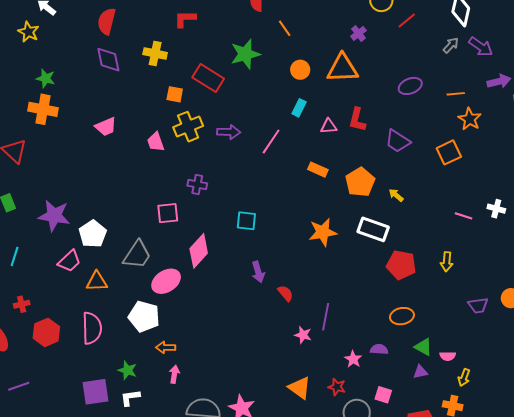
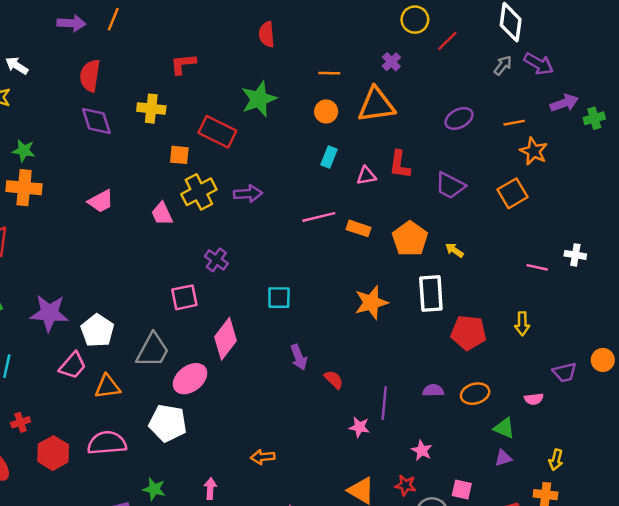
orange line: (285, 28) -> (329, 73), moved, turned -48
pink line: (271, 142) -> (319, 217), moved, turned 48
purple cross: (197, 185) -> (216, 260), turned 30
white rectangle: (373, 229) -> (431, 294), turned 72
pink semicircle: (92, 328) -> (107, 443), turned -88
orange arrow: (166, 347) -> (263, 457), moved
purple semicircle: (379, 349) -> (433, 390), moved
pink semicircle: (448, 356) -> (534, 399), moved

